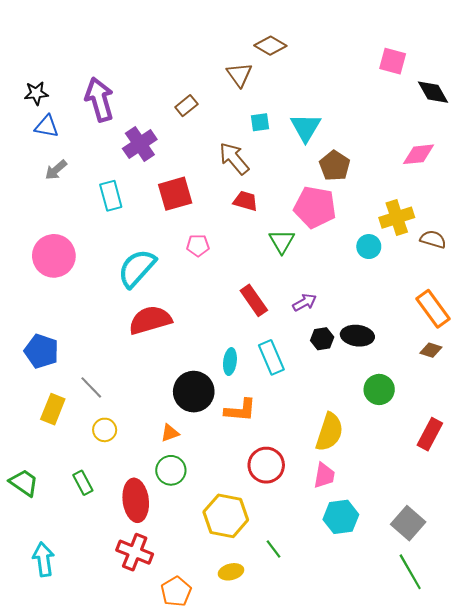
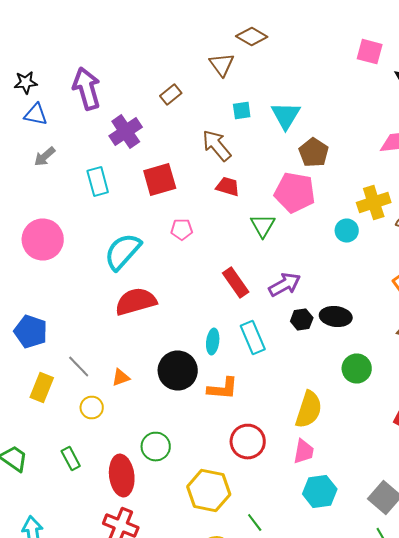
purple arrow: (305, 302) -> (285, 284), size x1.4
orange triangle: (170, 433) -> (121, 378), moved

